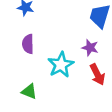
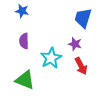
green triangle: (29, 92) -> (25, 80), size x1.5

